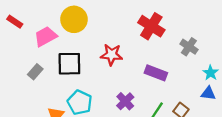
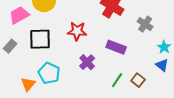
blue triangle: (208, 93) -> (162, 65), turned 32
purple cross: (125, 101) -> (87, 62), moved

